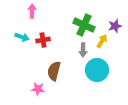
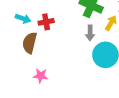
brown semicircle: (54, 71) -> (30, 43), moved

